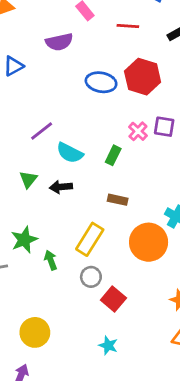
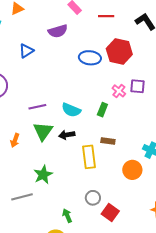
purple line: (42, 131) -> (37, 107), moved, turned 30
green triangle: (28, 179) -> (43, 131), size x1.5
yellow rectangle: (90, 239) -> (89, 157), moved, turned -35
orange circle: (149, 242) -> (132, 170), size x0.7
green arrow: (51, 260) -> (67, 216), moved

